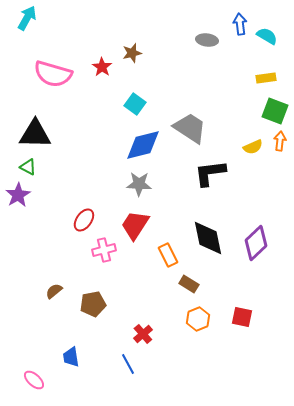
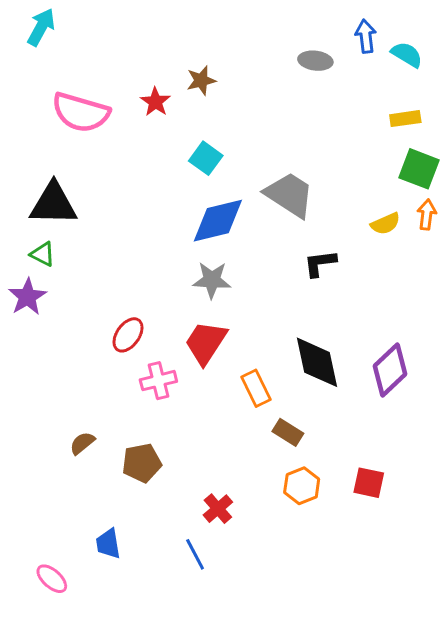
black L-shape: (210, 173) -> (320, 263), size x0.7

